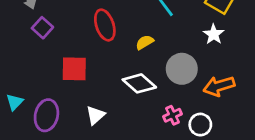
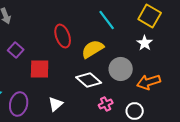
purple square: (42, 28) -> (16, 50), moved
yellow semicircle: (145, 42) -> (93, 49), size x1.6
pink cross: (172, 115) -> (106, 104), moved

